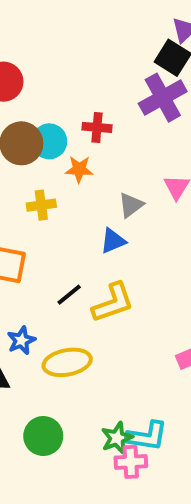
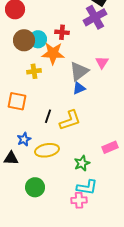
orange star: (79, 169) -> (53, 53), size x1.6
gray triangle: (131, 205) -> (79, 71), size x1.5
blue triangle: (113, 241) -> (79, 88), moved
black line: (69, 295) -> (48, 116), turned -32
green star: (117, 438) -> (82, 163), moved

